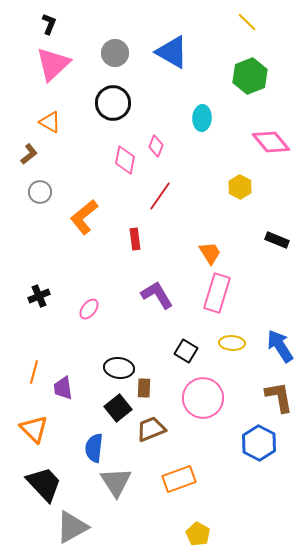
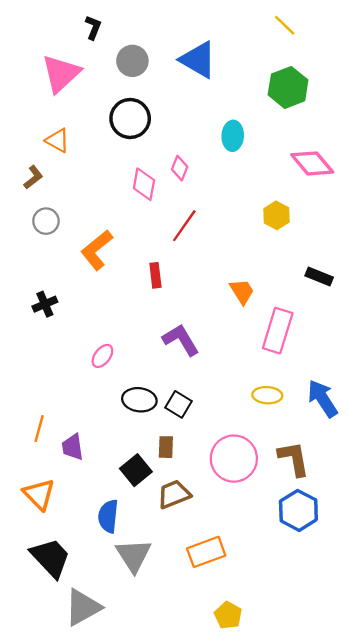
black L-shape: (49, 24) -> (93, 27), moved
pink rectangle: (217, 293) -> (278, 331), moved
black cross: (39, 296) -> (45, 304), moved
black square: (186, 351) -> (179, 404), moved
black ellipse: (119, 368) -> (139, 400), moved
brown L-shape: (279, 397) -> (294, 459), moved

